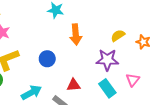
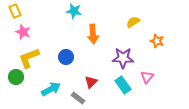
yellow semicircle: (118, 36) -> (133, 22), moved
red triangle: (74, 85) -> (91, 82), turned -40

